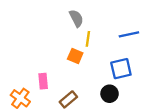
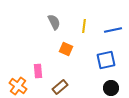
gray semicircle: (76, 18) -> (54, 22), moved
yellow line: (88, 39) -> (84, 26), moved
black circle: (110, 94) -> (111, 88), moved

